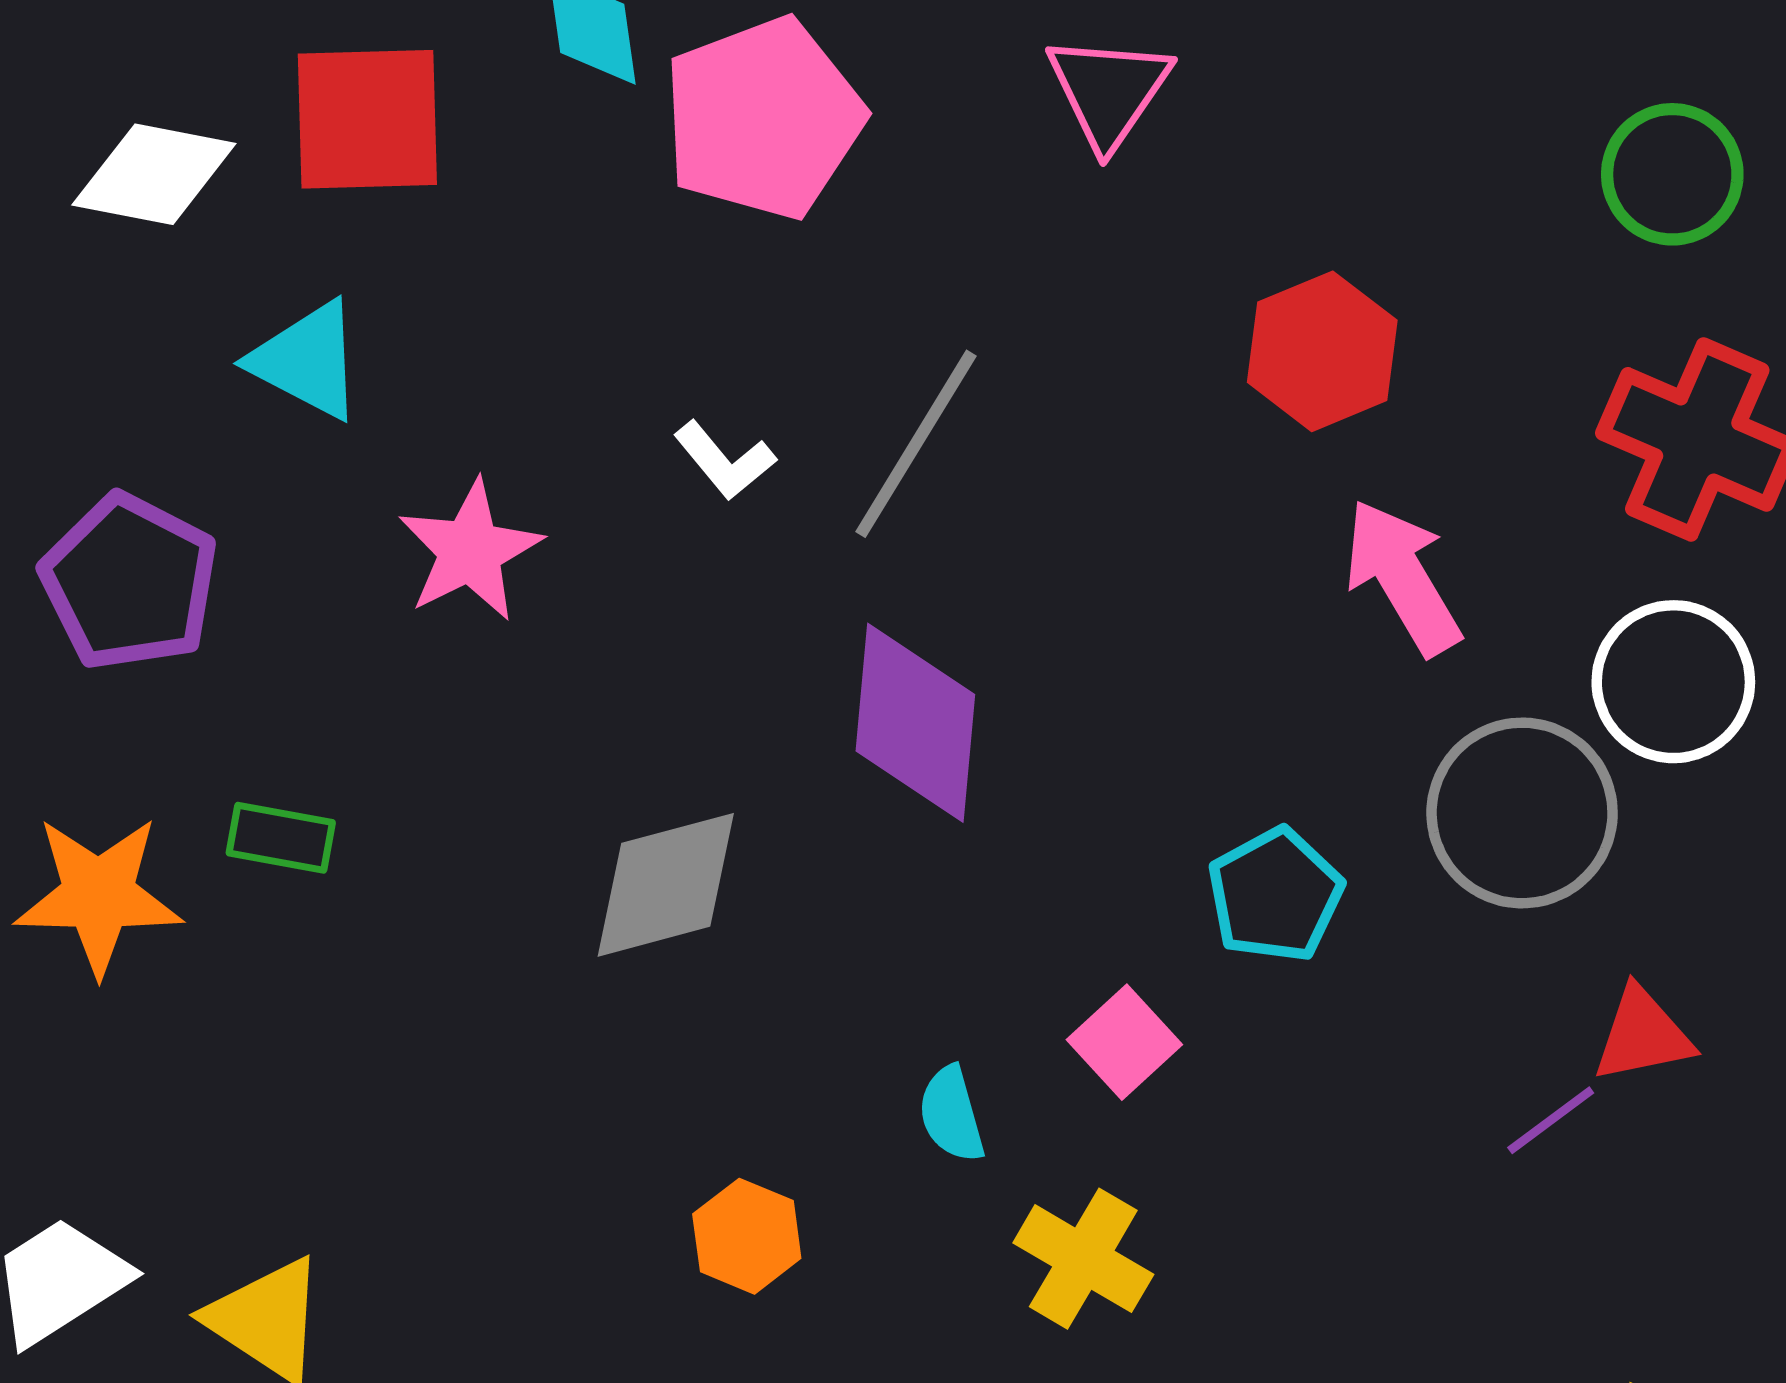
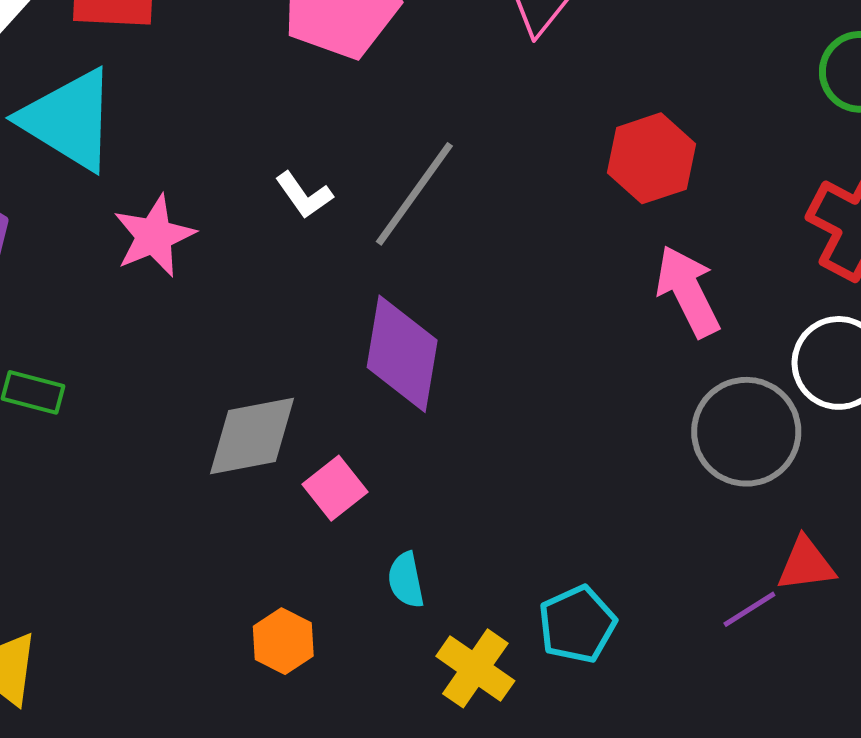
cyan triangle: (307, 360) -> (69, 120), size x1.5
cyan pentagon: (1275, 895) -> (577, 624), moved
pink square: (1124, 1042) -> (335, 488), moved

